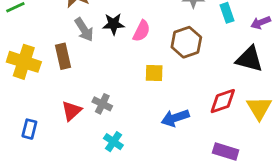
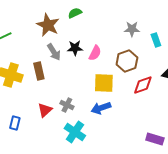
yellow square: (154, 73) -> (104, 83), size x1.5
red diamond: (223, 101) -> (143, 85), moved
blue arrow: (175, 118) -> (101, 108), moved
cyan cross: (113, 142) -> (75, 132), size x1.5

